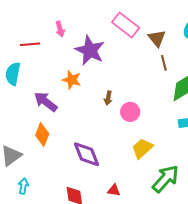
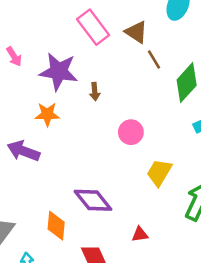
pink rectangle: (126, 25) -> (93, 27), turned 32
brown arrow: (108, 98) -> (95, 92), moved
orange diamond: (42, 135) -> (56, 226), moved

